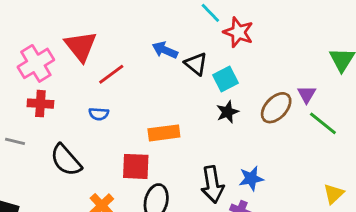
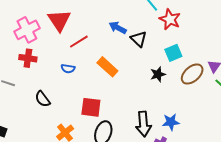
cyan square: (226, 79) -> (173, 53), moved
orange rectangle: (164, 133) -> (107, 67), moved, turned 45
black semicircle: (66, 160) -> (43, 99), size x0.7

